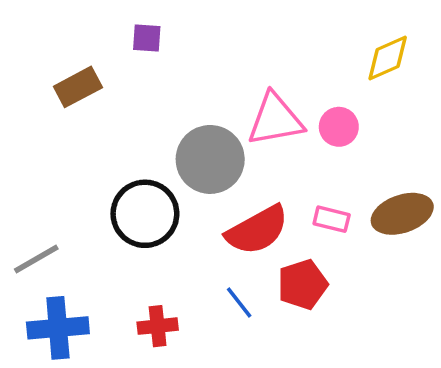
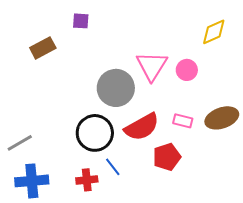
pink triangle: (275, 120) -> (152, 66), turned -48
black circle: (145, 214) -> (95, 133), moved
blue line: (239, 303) -> (113, 167), moved

